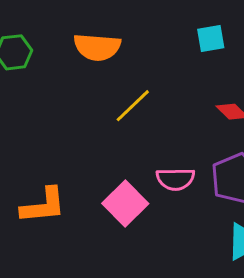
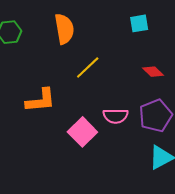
orange semicircle: (97, 47) -> (64, 29), turned -104
orange L-shape: (43, 206) -> (41, 100), moved

